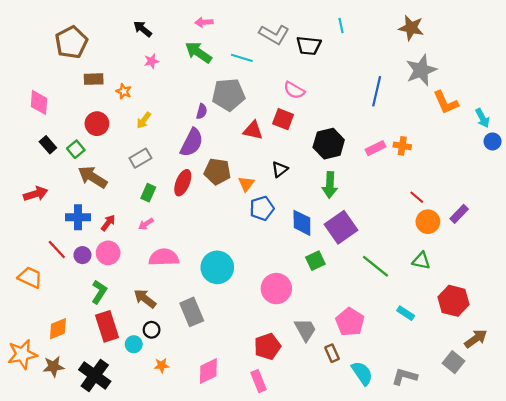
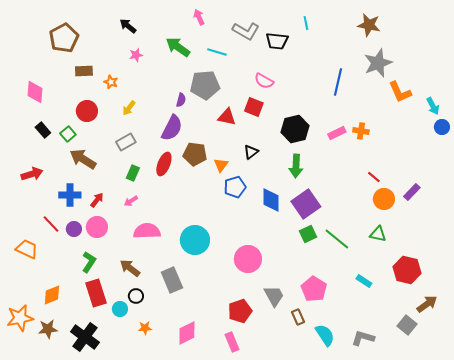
pink arrow: (204, 22) -> (199, 17), moved, turned 70
green square: (315, 261) -> (308, 234), moved

